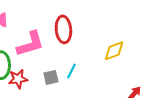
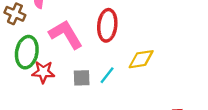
pink L-shape: (30, 44) -> (66, 34), turned -116
yellow diamond: (114, 51) -> (141, 59), moved

